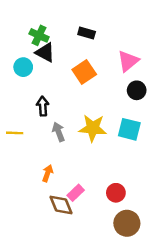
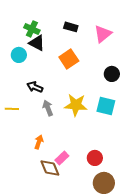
pink triangle: (128, 61) -> (103, 34), moved
black arrow: (43, 106) -> (35, 87), turned -63

